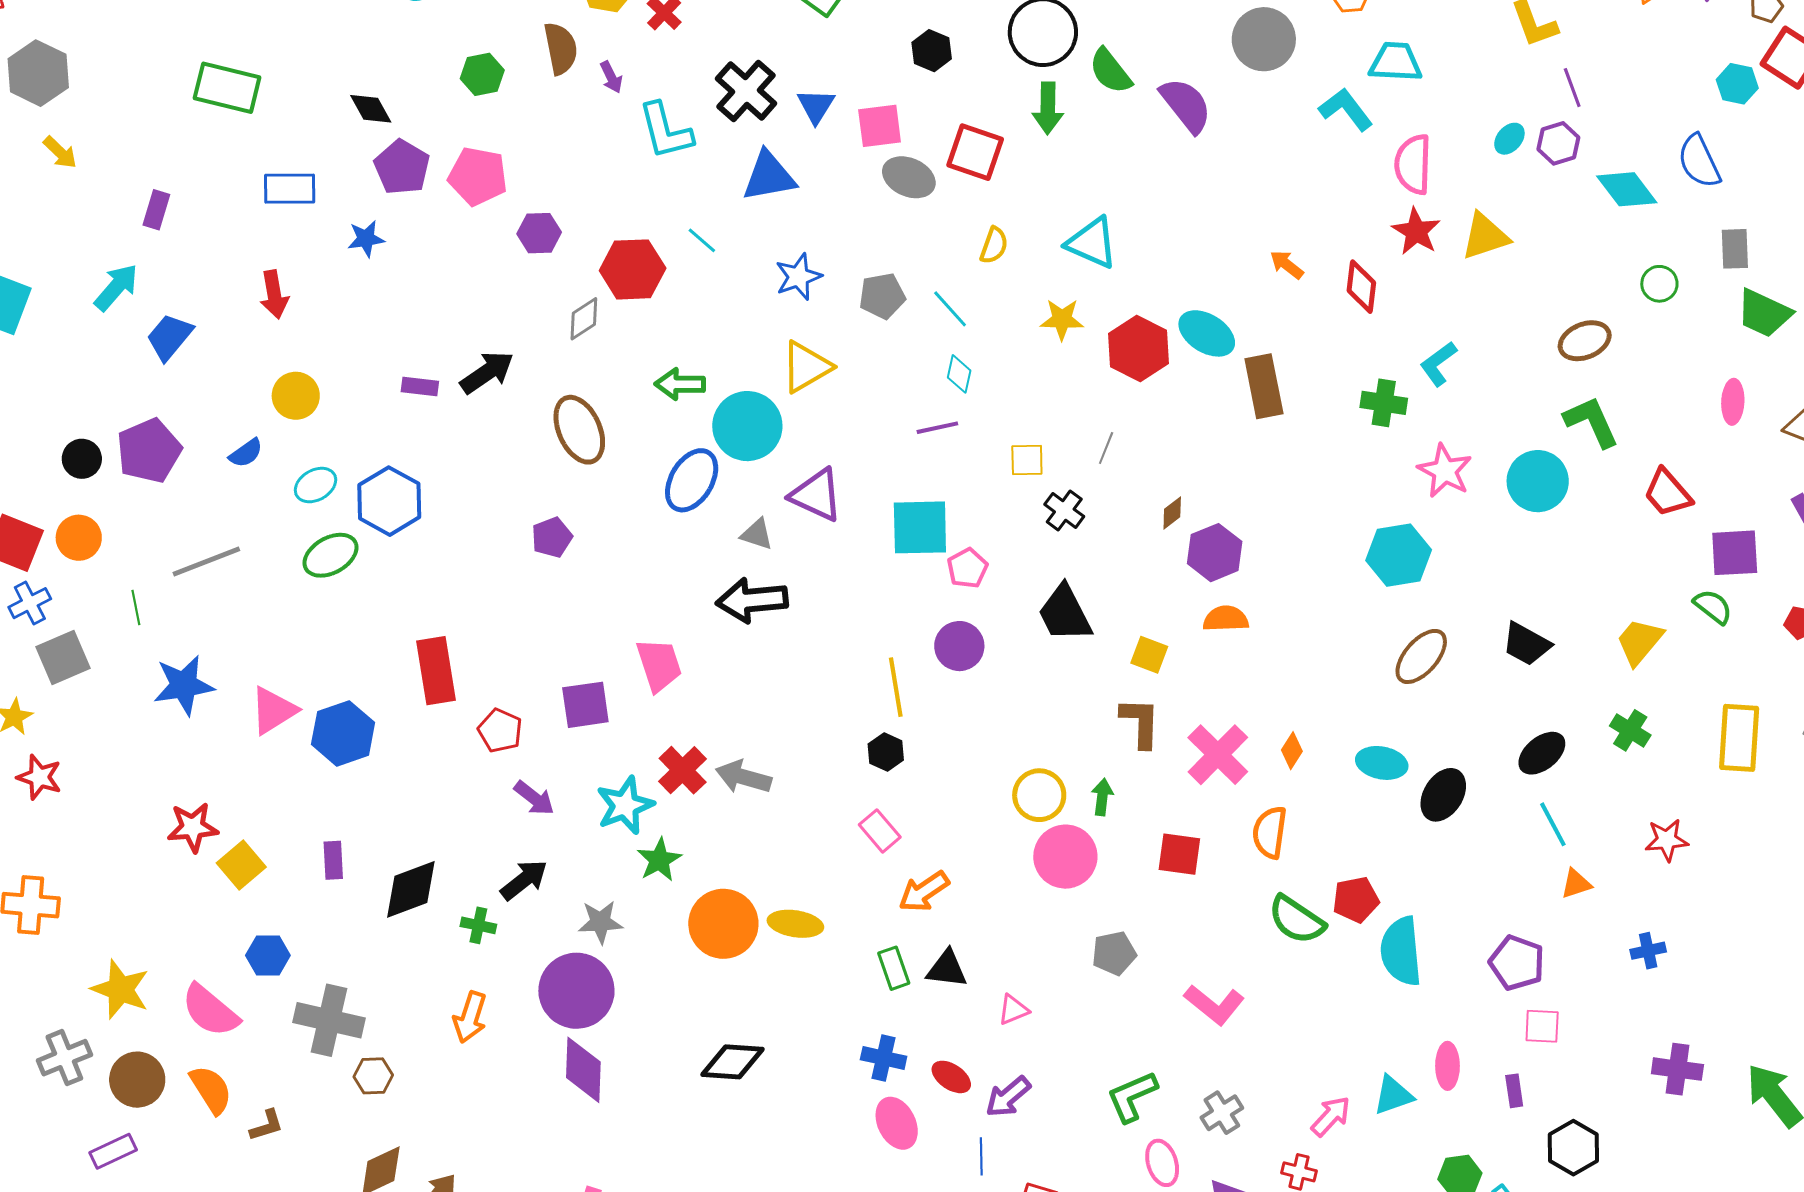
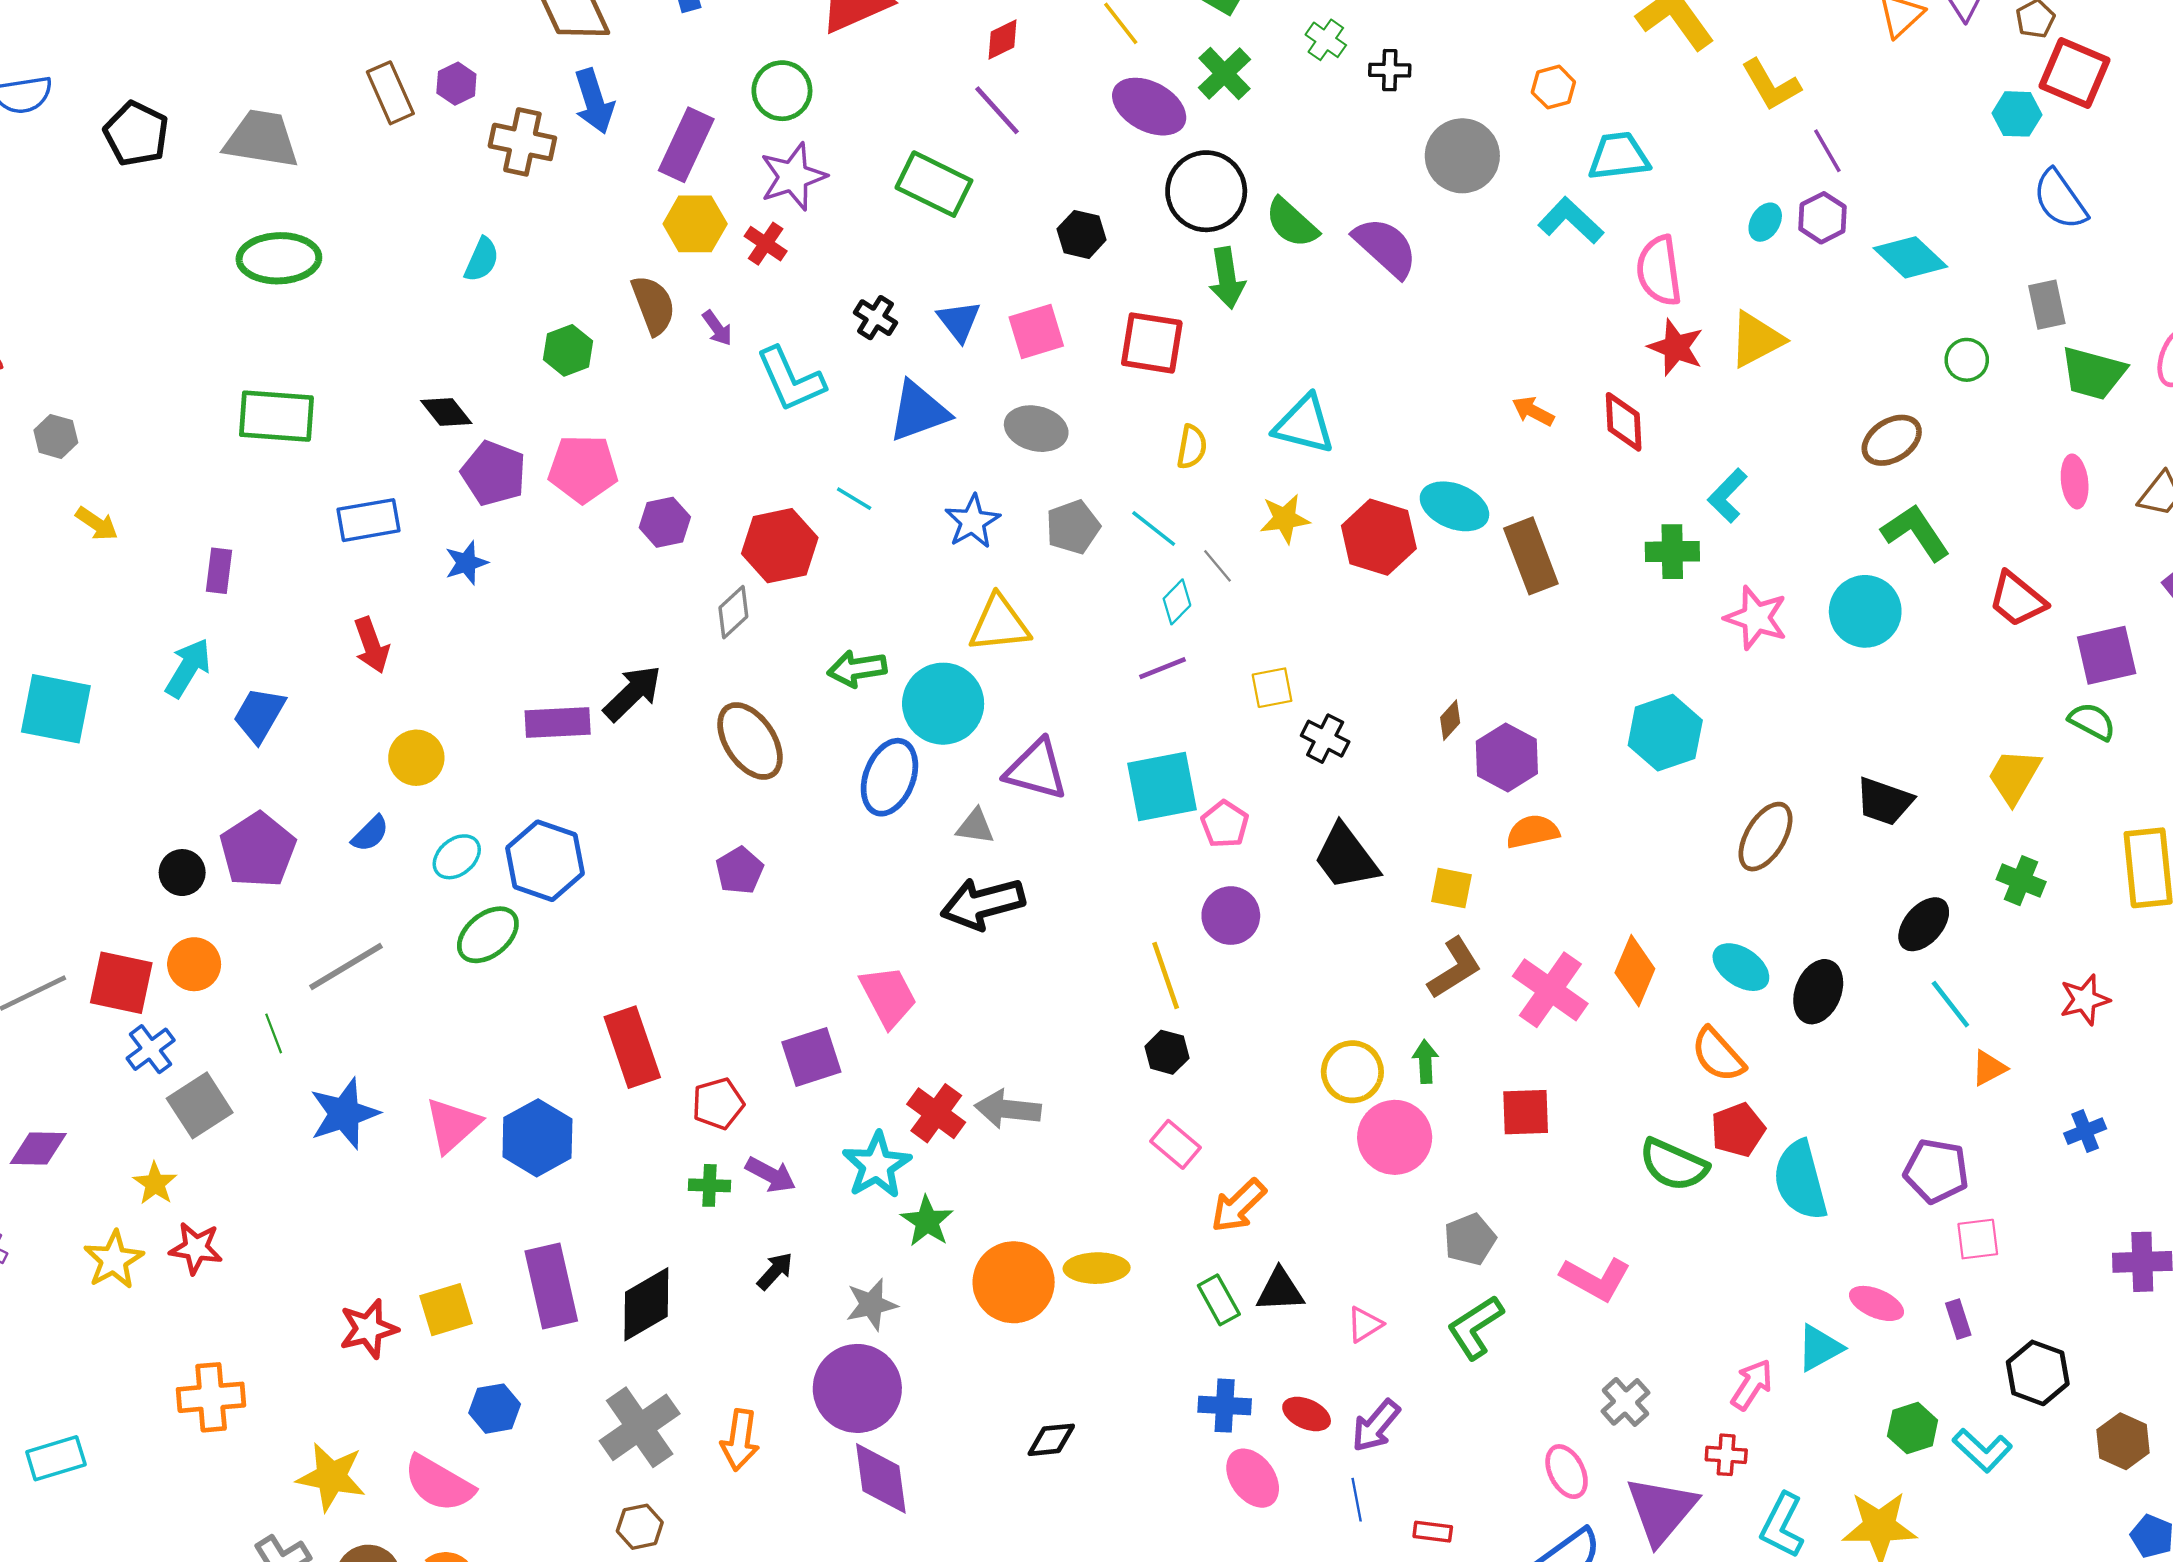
gray hexagon: (38, 73) -> (56, 436), size x0.6
black cross: (746, 91) -> (876, 318), size x0.6
blue semicircle: (1699, 161) -> (2060, 200), moved
gray ellipse: (909, 177) -> (1036, 429), moved
yellow triangle: (806, 367) -> (999, 624), turned 34
cyan diamond: (959, 374) -> (1177, 602), turned 42
purple rectangle: (420, 386) -> (558, 723), size x1.5
gray line: (1106, 448) -> (1218, 566), moved, turned -52
cyan hexagon: (1399, 555) -> (1665, 733), moved
brown L-shape: (1140, 723) -> (1455, 968), turned 66
red pentagon: (500, 731) -> (718, 1104), turned -30
orange diamond: (1292, 751) -> (1635, 971), size x1.6
cyan ellipse: (1382, 763) -> (1741, 967), turned 33
red star: (193, 827) -> (368, 1329), moved
orange semicircle: (1270, 832) -> (1718, 1055), moved, turned -40
purple rectangle: (333, 860) -> (551, 1286), size x1.8
yellow square: (241, 865) -> (446, 1310), turned 33
black arrow: (524, 880) -> (775, 1271), size x0.7
green cross: (478, 925) -> (709, 1185), moved
gray cross: (329, 1020) -> (640, 1427), moved, turned -38
black diamond: (732, 1062) -> (1051, 1440), size x0.7
pink ellipse: (1448, 1066) -> (1876, 1303), turned -57
green L-shape: (1132, 1096) -> (1475, 1327), moved

